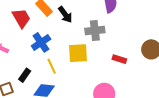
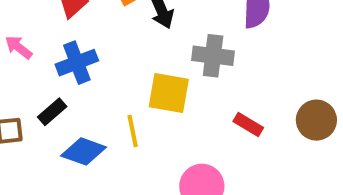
blue cross: (41, 42) -> (77, 63), moved
yellow line: (52, 66) -> (133, 131), moved

